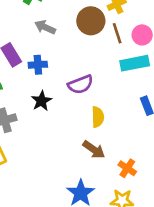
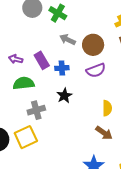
brown circle: (91, 21) -> (93, 45), moved
purple semicircle: (80, 84) -> (96, 70), moved

